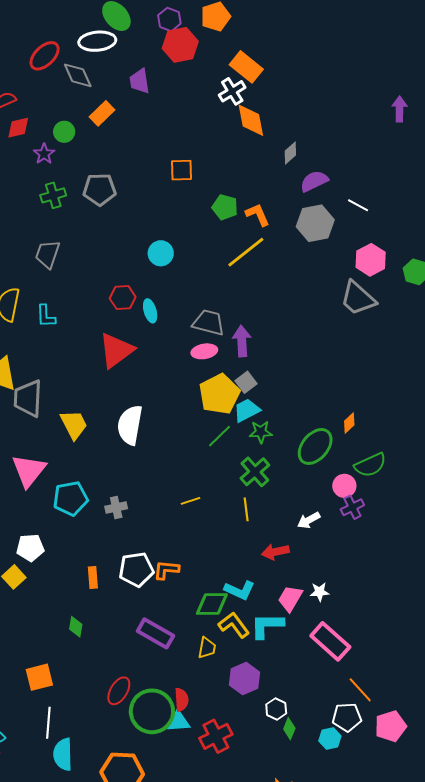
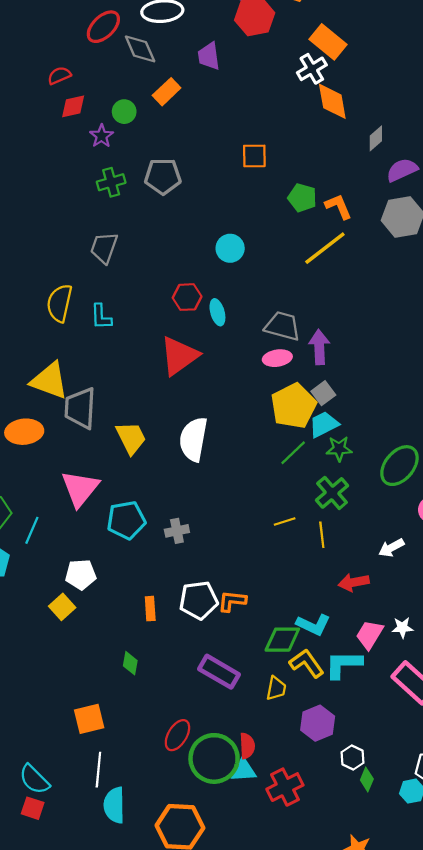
yellow line: (191, 501) -> (285, 521), moved

